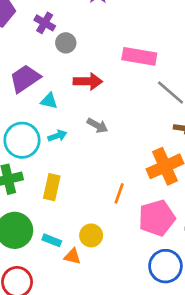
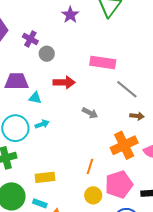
purple trapezoid: (25, 79) -> (17, 81), turned 35
gray arrow: (97, 125) -> (90, 113), moved
yellow rectangle: (52, 187) -> (45, 177), moved, turned 72
yellow circle: (91, 235) -> (93, 195), moved

